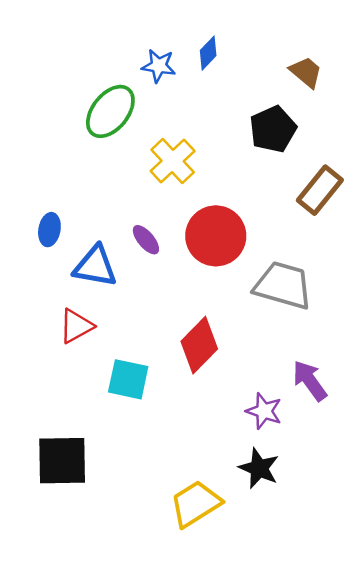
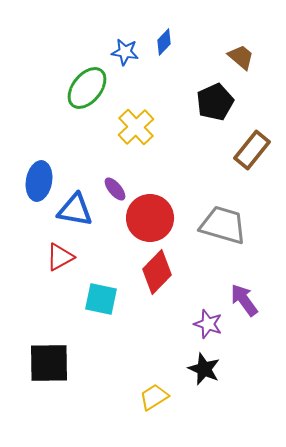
blue ellipse: (49, 230) -> (39, 181), size x1.5
red circle: (216, 236) -> (150, 218), moved
yellow trapezoid: (195, 504) -> (154, 397), size x0.7

